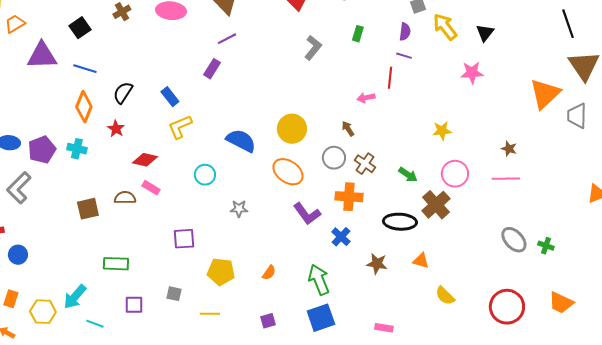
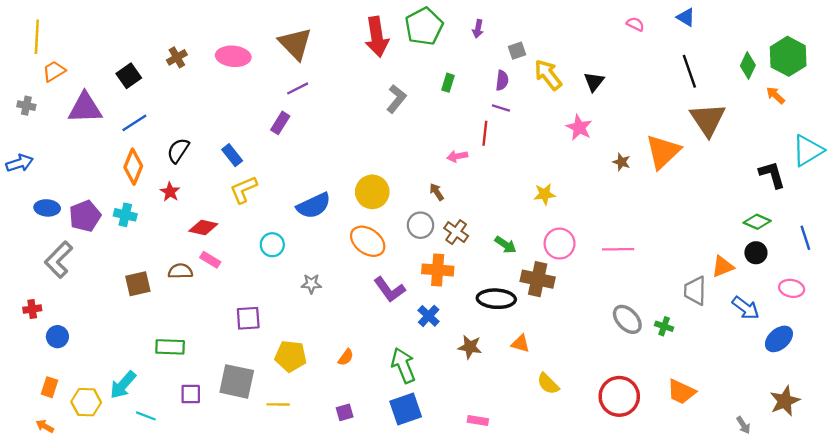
blue line: (85, 69) -> (134, 123), turned -50
pink star: (472, 73) -> (579, 128), turned 30
gray trapezoid: (577, 116) -> (695, 291), moved
blue semicircle: (241, 141) -> (314, 206), turned 128
brown star: (509, 149) -> (622, 162), moved
brown cross: (436, 205) -> (538, 279), turned -36
gray square: (174, 294) -> (237, 381), size x2.0

